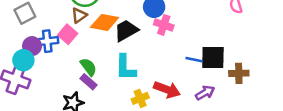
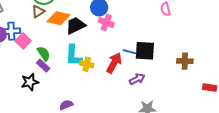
pink square: (68, 34) -> (23, 41), moved
brown cross: (239, 73) -> (185, 61), moved
red arrow: (167, 90) -> (114, 63), moved, turned -85
yellow cross: (140, 98) -> (87, 64), moved, turned 32

